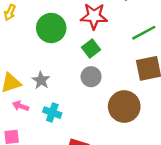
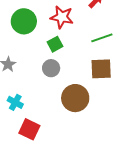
cyan cross: (52, 113) -> (15, 102), moved

